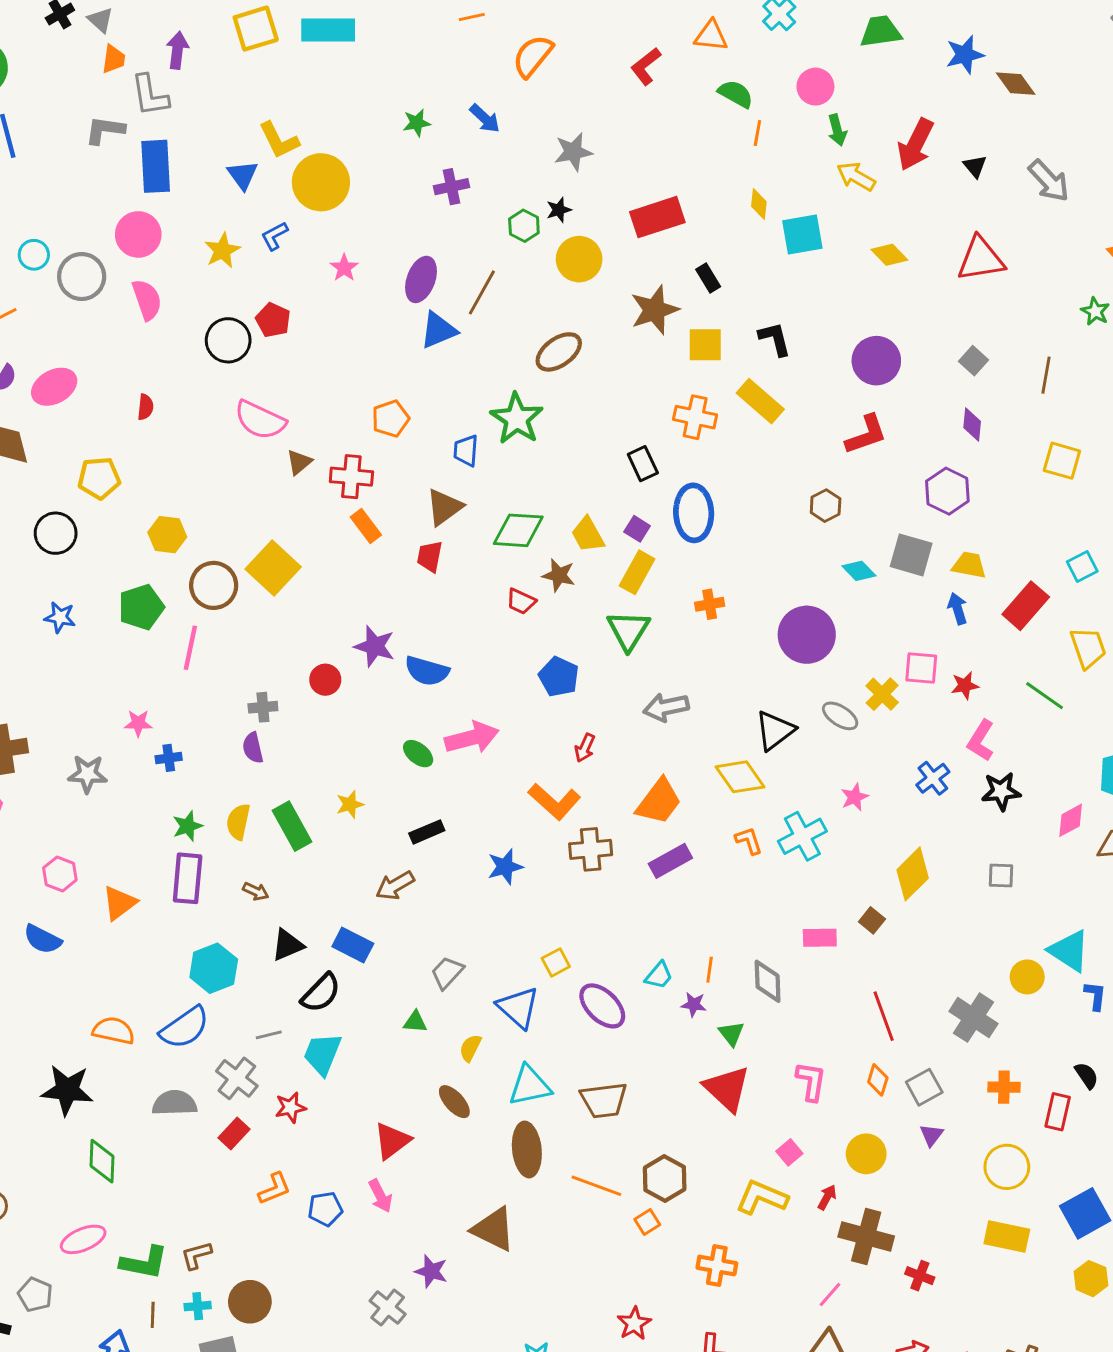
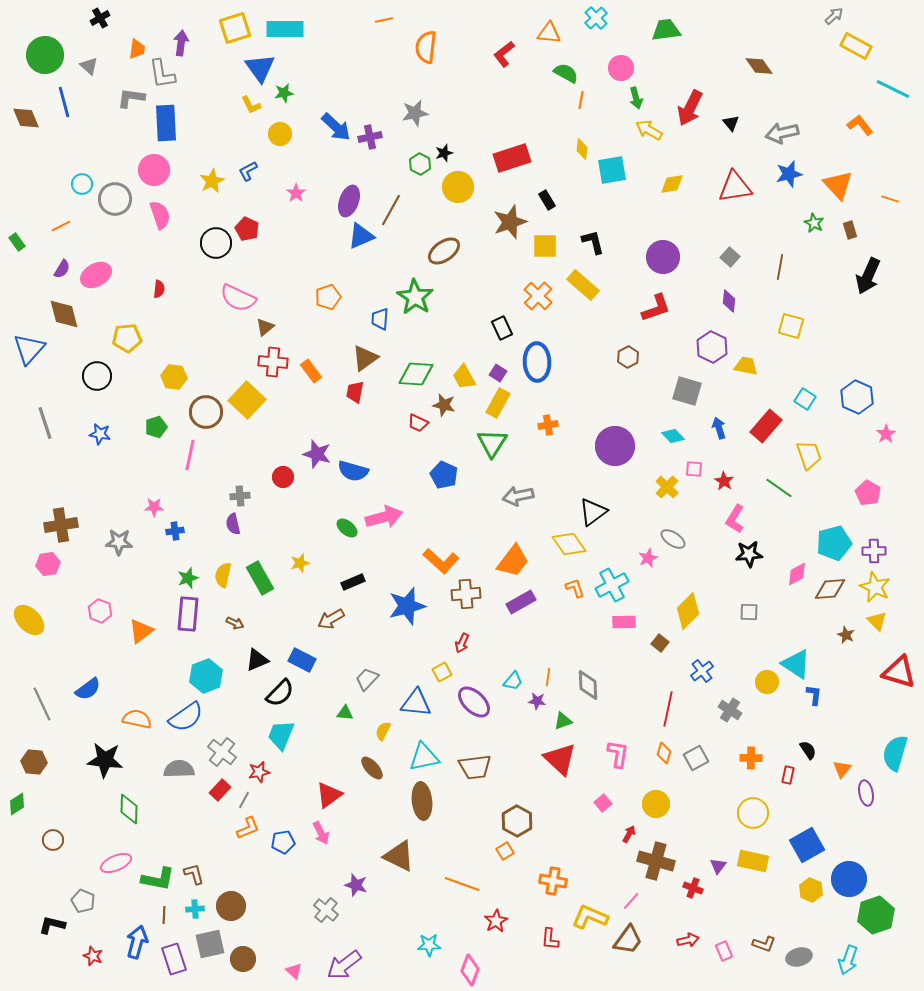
gray triangle: (101, 20) -> (89, 66), moved
blue star: (965, 55) -> (789, 174), moved
orange semicircle: (533, 56) -> (426, 47), turned -32
blue arrow: (485, 118) -> (336, 127), moved, size x1.4
green star: (417, 123) -> (284, 93), moved
yellow L-shape: (279, 140) -> (251, 105), size x0.7
gray star: (573, 152) -> (415, 113), moved
blue triangle: (243, 175) -> (260, 68), moved, size x1.4
gray arrow: (1049, 181) -> (782, 133), turned 120
yellow circle: (321, 182) -> (280, 134), size x0.6
yellow diamond: (889, 255) -> (672, 184), turned -55
orange cross: (695, 417) -> (538, 296), turned 32
red cross: (351, 477) -> (273, 362), moved
yellow trapezoid: (969, 565) -> (746, 366), moved
cyan square: (1082, 567) -> (805, 399), turned -30
cyan diamond: (859, 571) -> (673, 436), moved
green pentagon: (141, 607) -> (156, 427), size x0.7
pink square: (921, 668) -> (694, 469), size x0.7
red star: (965, 685) -> (724, 481), turned -30
gray ellipse: (840, 716) -> (673, 539), moved
red arrow: (585, 748) -> (462, 643), moved
blue cross: (933, 778) -> (702, 671), moved
blue star: (505, 867) -> (407, 606), size x1.5
pink rectangle: (820, 938) -> (624, 622), moved
blue semicircle: (43, 939) -> (88, 689), moved, turned -64
blue triangle: (518, 1007) -> (416, 703), turned -36
red line: (884, 1016) -> (668, 709), turned 32
gray cross: (973, 1018) -> (730, 710), size x0.7
green triangle: (731, 1033) -> (563, 721), turned 48
gray line: (269, 1035) -> (244, 800), moved, turned -48
red rectangle: (1058, 1112) -> (788, 775), size x0.7
purple triangle: (931, 1135) -> (718, 866), moved
orange line: (596, 1186) -> (462, 884), moved
yellow L-shape: (762, 1197) -> (590, 917), moved
brown L-shape: (196, 1255) -> (194, 874), turned 90

